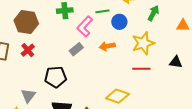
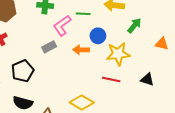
blue circle: (119, 22) -> (98, 36), moved
black pentagon: (56, 77) -> (23, 71), turned -30

